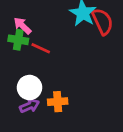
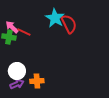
red line: (41, 48) -> (24, 32), moved

